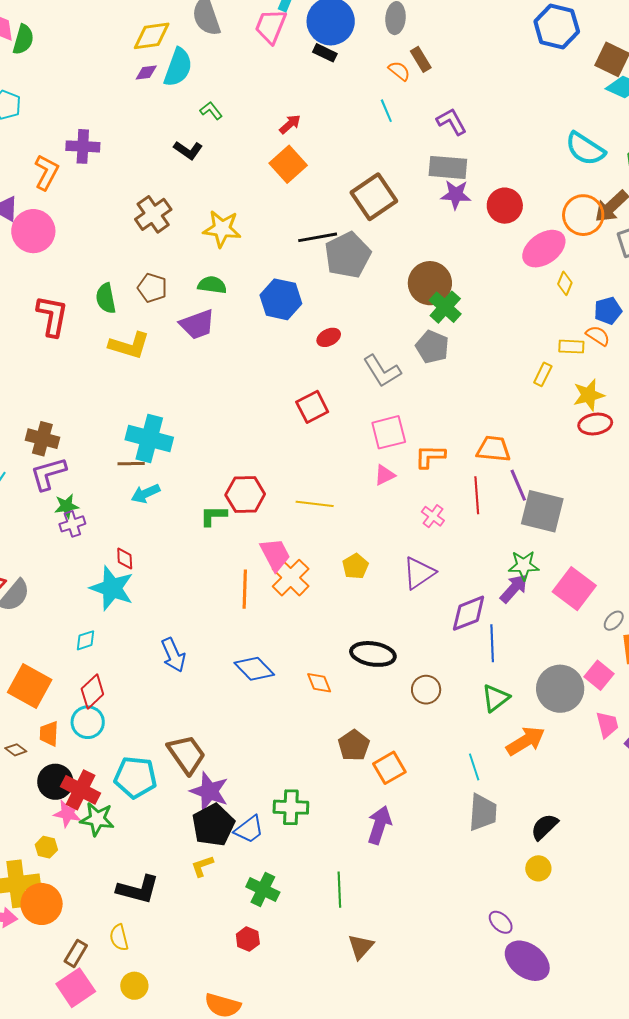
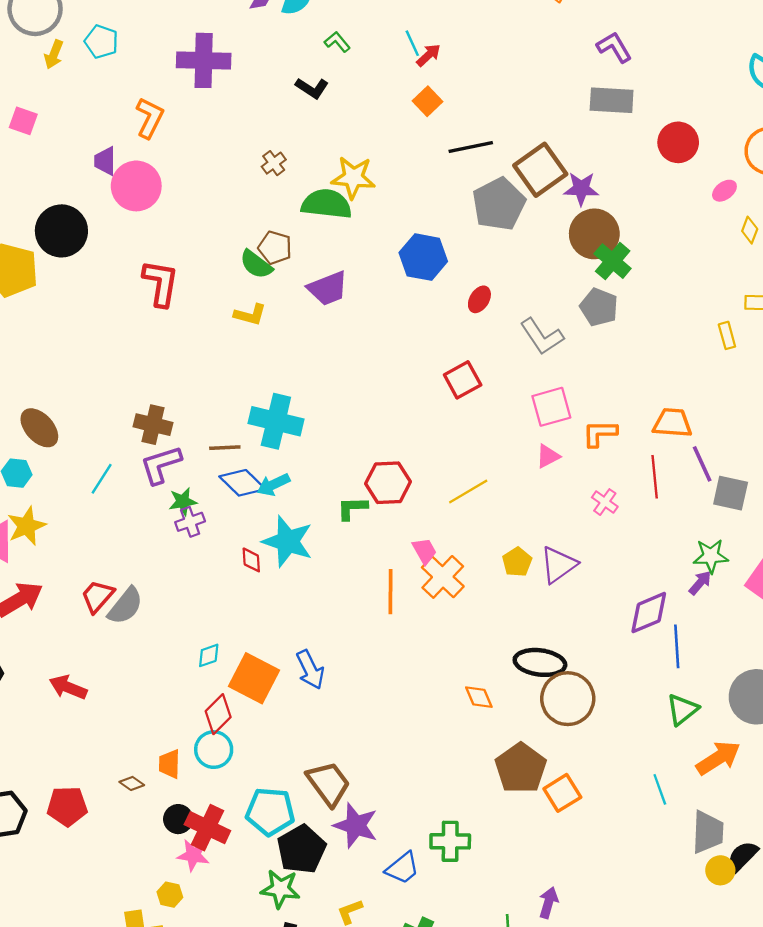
cyan line: (386, 111) -> (412, 43), moved
purple cross: (83, 146) -> (204, 60), moved, size x1.4
orange square: (288, 164) -> (428, 101), size x0.7
purple star: (456, 195) -> (581, 189), moved
brown square: (374, 197) -> (540, 170), moved
brown cross: (153, 214) -> (274, 163), size x0.6
black line: (318, 237) -> (471, 147), moved
pink ellipse: (544, 249) -> (724, 191), size x0.5
green semicircle: (212, 285) -> (327, 204), moved, size x1.5
green semicircle: (106, 298) -> (256, 264), moved, turned -40
red ellipse: (329, 337) -> (479, 299), turned -30
yellow L-shape: (129, 345) -> (250, 315), size x0.7
yellow rectangle: (543, 374) -> (727, 335), turned -40
brown line: (131, 464) -> (225, 448), moved
yellow line: (315, 504) -> (468, 491), turned -36
gray square: (542, 511) -> (731, 493), size x0.7
pink trapezoid: (275, 555) -> (424, 551), size x0.7
purple triangle: (419, 573) -> (558, 565), moved
cyan star: (112, 588) -> (288, 541), moved
purple arrow: (514, 588) -> (700, 583), size x0.7
blue diamond: (254, 669) -> (242, 483), moved
orange square: (30, 686) -> (254, 678), moved
brown circle: (426, 690) -> (568, 699), moved, size x1.6
brown pentagon: (354, 745) -> (521, 768), size x1.4
black circle: (55, 782) -> (178, 819), size x0.7
gray trapezoid: (483, 812) -> (708, 832), moved
green star: (97, 819) -> (280, 889), moved
black pentagon: (213, 825) -> (301, 849), moved
purple arrow: (379, 825) -> (548, 903), moved, size x0.7
yellow circle: (538, 868) -> (720, 870), moved

